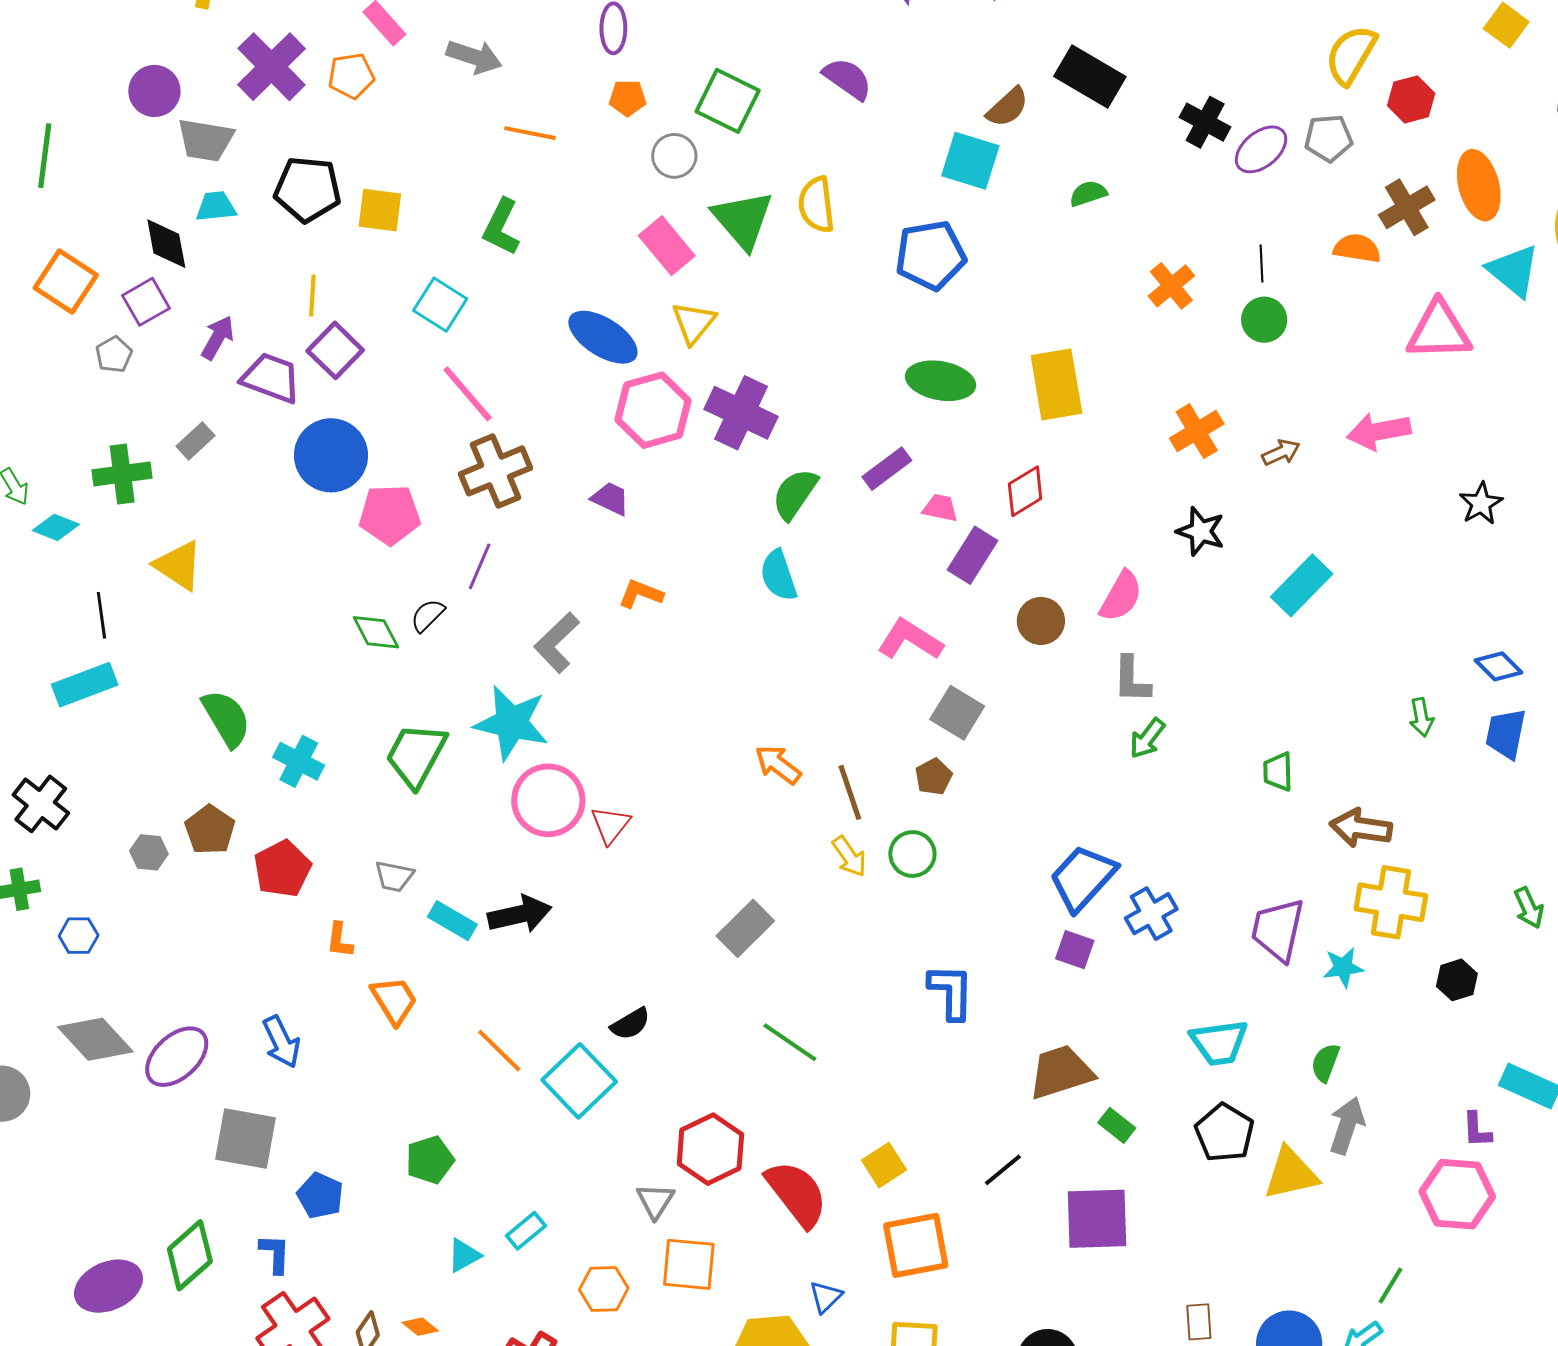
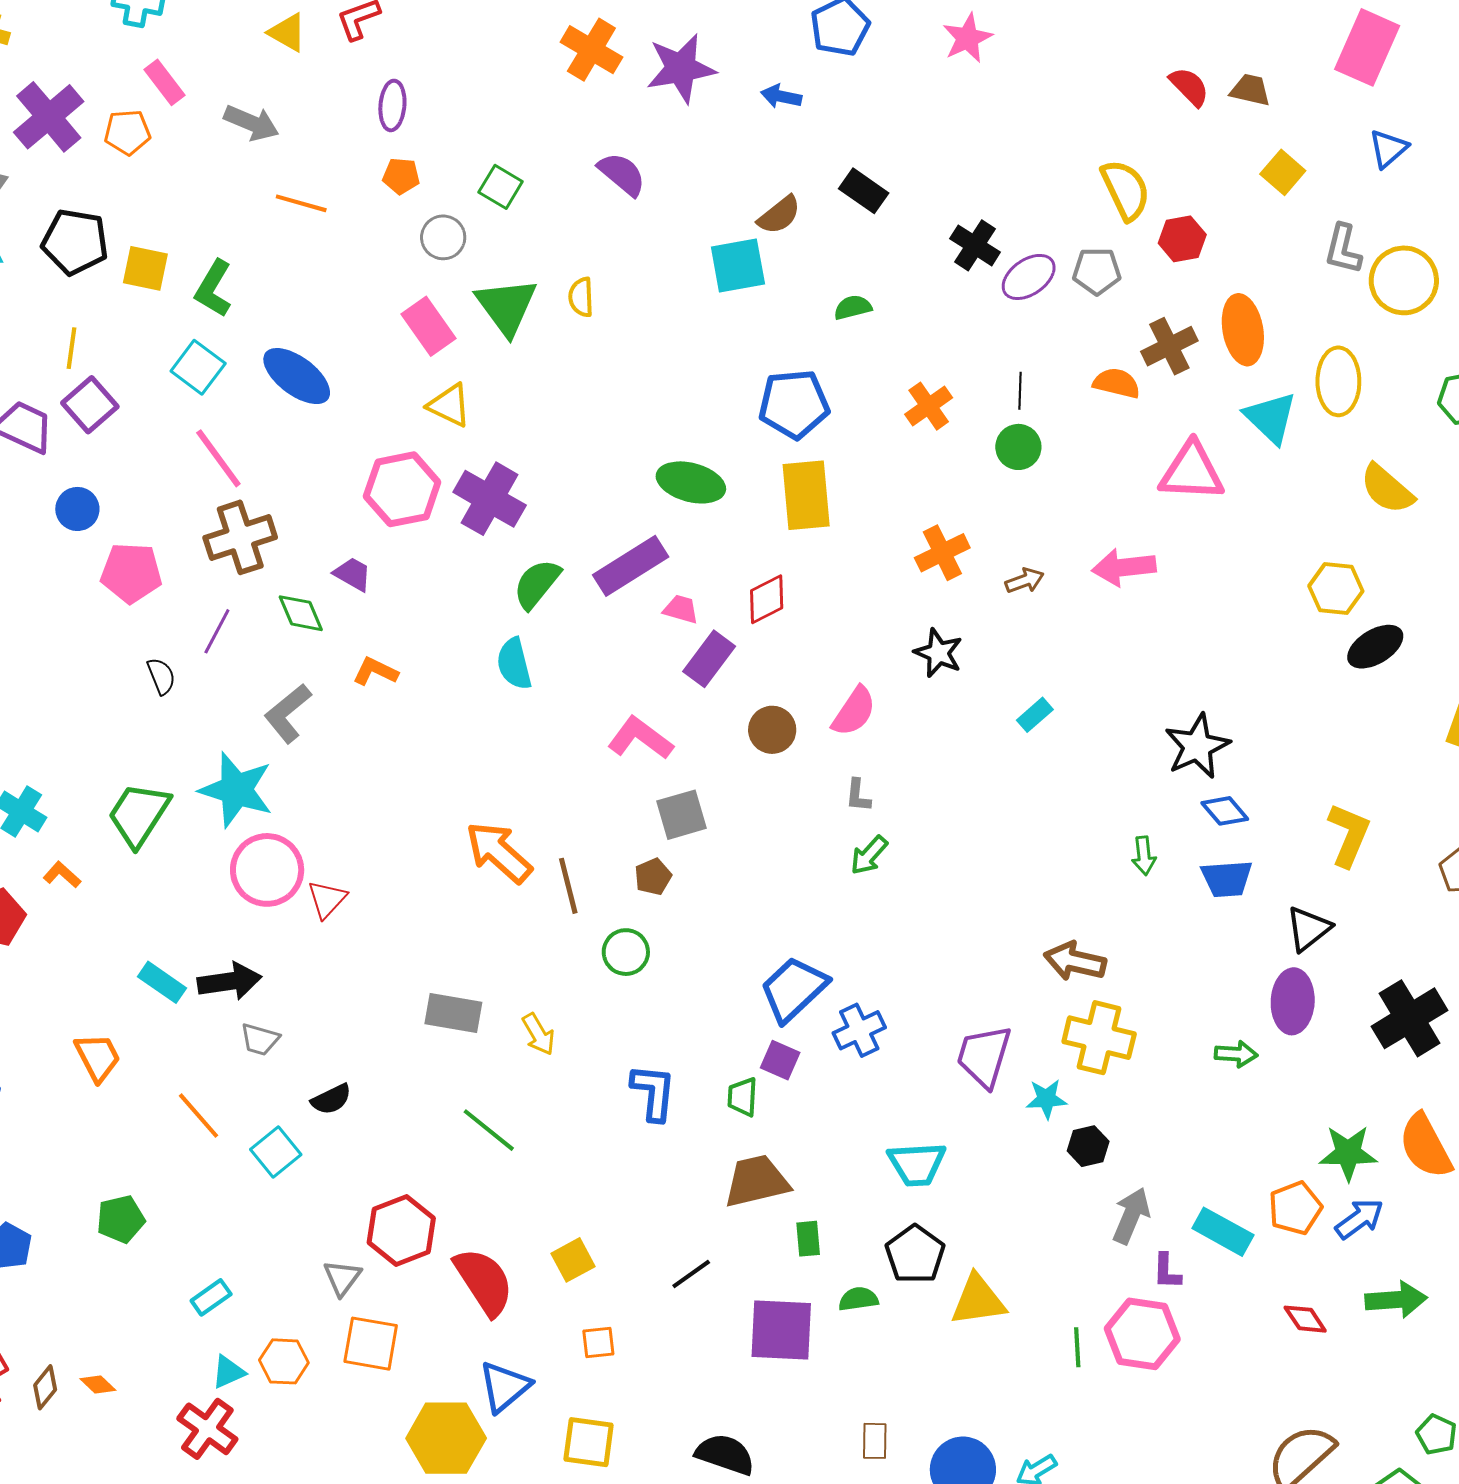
yellow semicircle: (1351, 55) -> (1126, 190), turned 120
black rectangle: (1090, 76) -> (864, 191), size x0.7
green square: (728, 101) -> (501, 187), size x0.7
cyan square: (970, 161) -> (738, 265), turned -32
yellow semicircle: (816, 205) -> (581, 297), size x0.7
green L-shape: (501, 227) -> (213, 289), moved
blue pentagon: (931, 255) -> (794, 404), moved
yellow triangle: (694, 323) -> (449, 405), turned -48
blue ellipse: (603, 337) -> (297, 376), moved
blue circle: (331, 455) -> (77, 509), size x0.6
purple rectangle: (887, 469) -> (631, 566), size x1.5
black star: (1481, 504) -> (1197, 746), moved, size x1.5
cyan rectangle: (1302, 585) -> (1035, 715), size x0.6
black semicircle: (428, 615) -> (161, 676), turned 108
green diamond: (376, 632) -> (301, 613), moved
gray L-shape: (1132, 680) -> (858, 795), size x0.7
gray square: (957, 713) -> (681, 815), turned 38
blue trapezoid: (1506, 734) -> (1227, 879), turned -110
orange arrow: (778, 765) -> (499, 852), size x1.5
green trapezoid: (1278, 772) -> (743, 1097), moved
yellow arrow: (849, 856) -> (538, 1034), moved
gray trapezoid: (394, 876) -> (260, 1039), moved
green arrow: (1529, 908) -> (1236, 1054), turned -66
gray rectangle: (745, 928) -> (453, 1013), turned 50
orange L-shape: (340, 940) -> (62, 875), moved, turned 120
black hexagon: (1457, 980) -> (1088, 1146), moved
green semicircle: (1325, 1063) -> (858, 1299), moved, turned 57
cyan square: (579, 1081) -> (276, 1152), size x0.7
green rectangle: (1117, 1125) -> (808, 1239), turned 42
gray arrow: (1347, 1126) -> (1131, 1216), moved
orange square: (916, 1245) -> (598, 1343), size x0.5
cyan triangle: (464, 1255) -> (228, 1372), moved
green line: (1391, 1286) -> (1077, 1347), moved, turned -39
blue triangle: (826, 1297) -> (505, 1387), size x1.6

